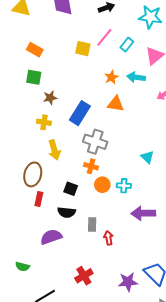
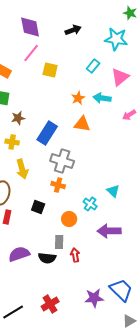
pink line: (104, 37) -> (31, 53), moved
cyan triangle: (147, 157) -> (113, 191), moved
orange circle: (102, 185) -> (69, 219), moved
cyan cross: (124, 186) -> (90, 204), turned 32
black semicircle: (67, 212) -> (47, 258), moved
red cross: (84, 276) -> (50, 304), moved

